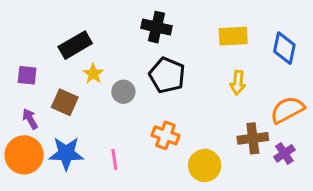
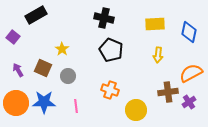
black rectangle: (75, 45) -> (36, 15), moved
purple square: (27, 75) -> (13, 37), moved, turned 32
gray circle: (123, 92) -> (68, 76), moved
purple arrow: (30, 119) -> (18, 70), moved

